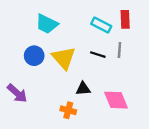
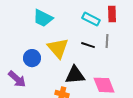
blue circle: (34, 56) -> (32, 58), moved
black triangle: (83, 89) -> (75, 75), size x1.5

